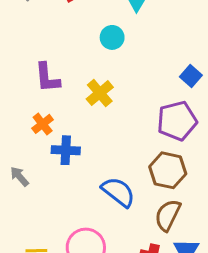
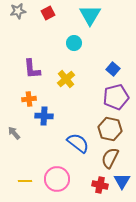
blue square: (191, 76) -> (113, 69), moved
orange cross: (43, 124) -> (29, 99), turned 32

